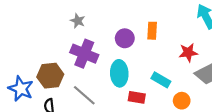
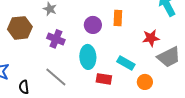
purple cross: (84, 54) -> (56, 39), size x0.7
brown hexagon: (50, 76) -> (20, 28), moved

